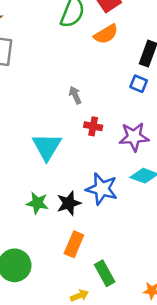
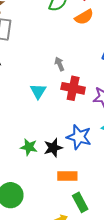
red cross: (93, 126) -> (73, 88), size x1.6
cyan triangle: (47, 147) -> (38, 91), moved, size x0.7
orange rectangle: (74, 244) -> (67, 176), moved, turned 66

